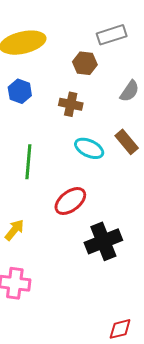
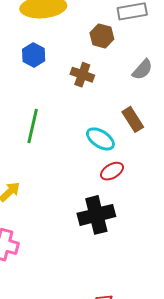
cyan ellipse: (89, 148) -> (100, 139), moved
red ellipse: (70, 201) -> (112, 171), moved, size x0.7

